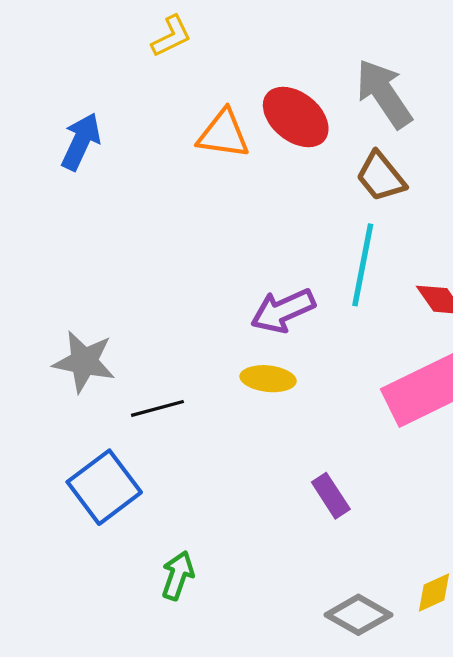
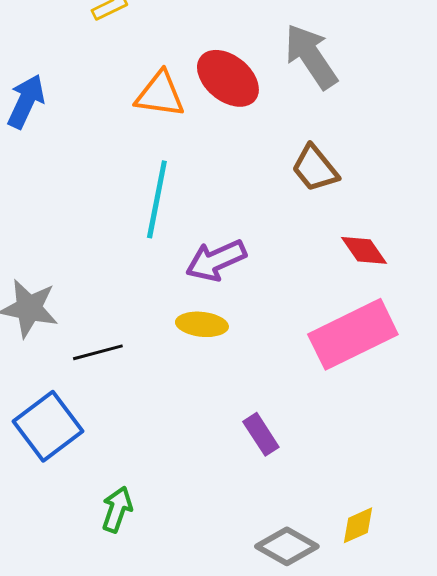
brown trapezoid: (381, 177) -> (315, 168), moved
cyan line: (363, 265) -> (157, 199), moved

